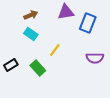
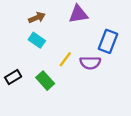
blue rectangle: (88, 23) -> (108, 41), moved
purple semicircle: (95, 58) -> (90, 63), moved

